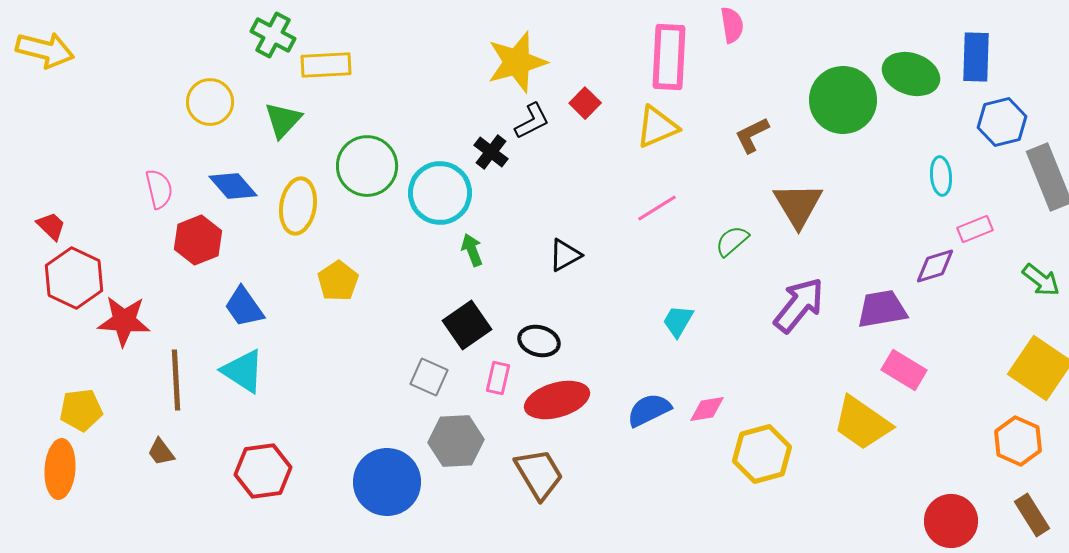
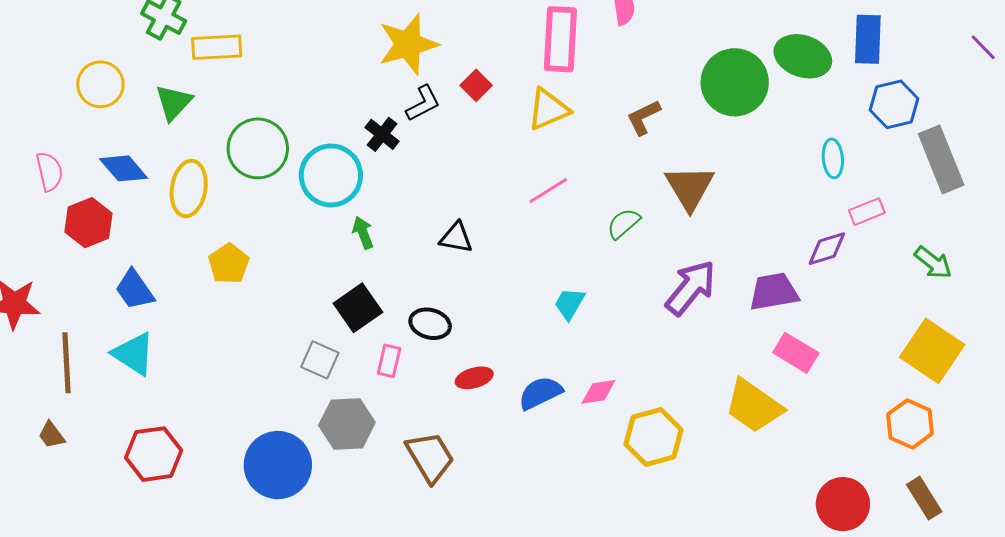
black triangle: (565, 255) -> (456, 238), turned 39
red ellipse: (557, 400) -> (474, 378), moved, size x0.6

